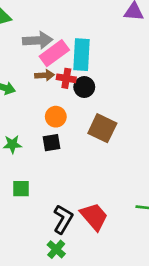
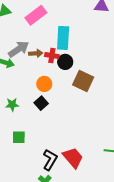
gray arrow: (38, 40) -> (19, 49), moved, turned -30
pink rectangle: (54, 53) -> (36, 15), moved
brown square: (102, 128) -> (83, 81), moved
black square: (52, 143) -> (41, 103), turned -32

